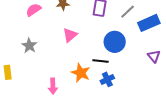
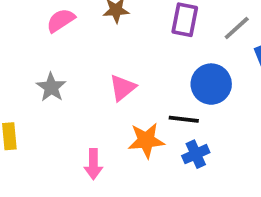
pink triangle: (70, 35) -> (123, 88), moved
orange star: (81, 73) -> (146, 140), turned -30

